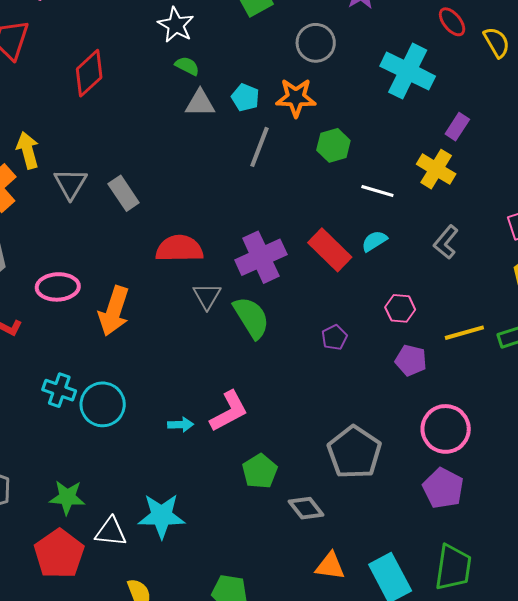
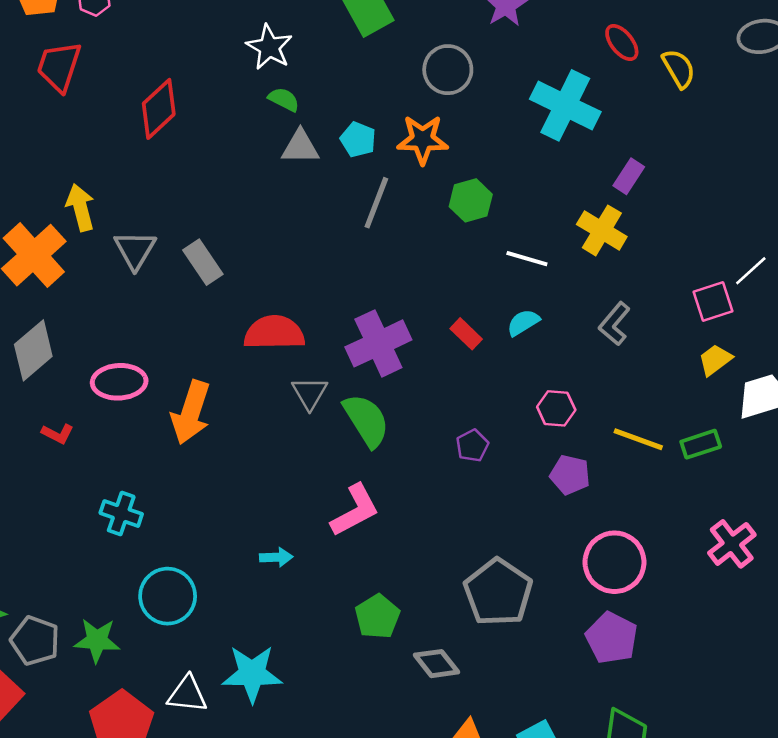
red rectangle: (330, 250) -> (466, 334), size x0.6
yellow line: (464, 333) -> (638, 439), turned 36
cyan circle: (103, 404) -> (168, 596), moved
pink L-shape: (229, 411) -> (355, 510), moved
green star: (67, 497) -> (97, 640), moved

